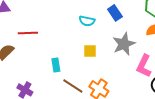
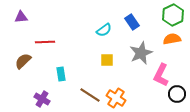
cyan semicircle: (87, 21) -> (104, 30), turned -49
cyan rectangle: (56, 65) -> (61, 74), moved

